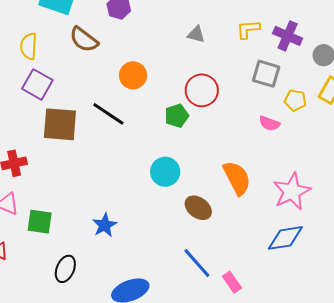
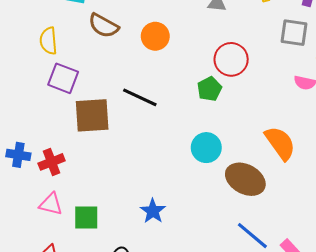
orange circle: (133, 75) -> (155, 36), moved
brown ellipse: (198, 208) -> (245, 179), size x1.4

